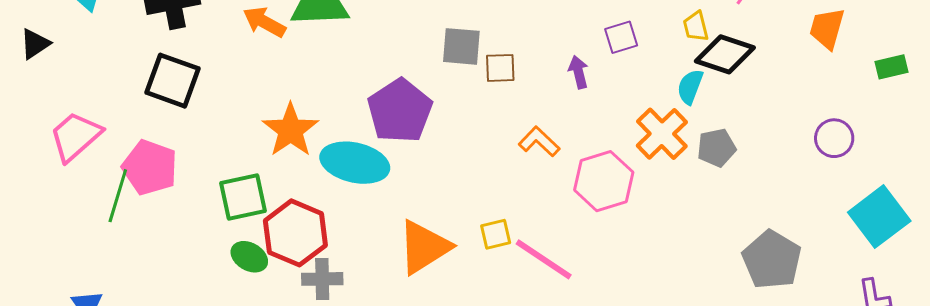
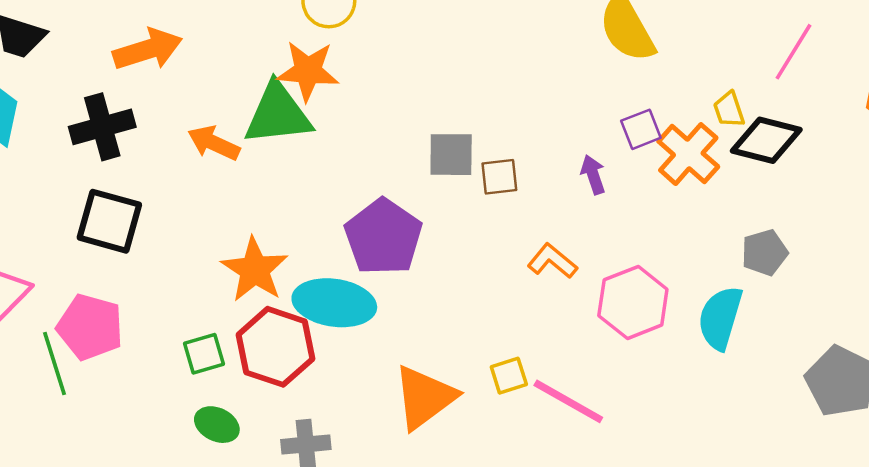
cyan semicircle: (690, 87) -> (720, 318), moved, size x1.5
orange cross: (662, 134) -> (688, 154), moved
green line: (118, 196) -> (55, 364), turned -30
green square: (243, 197) -> (204, 354), size x0.7
red hexagon: (295, 233) -> (275, 347), moved

